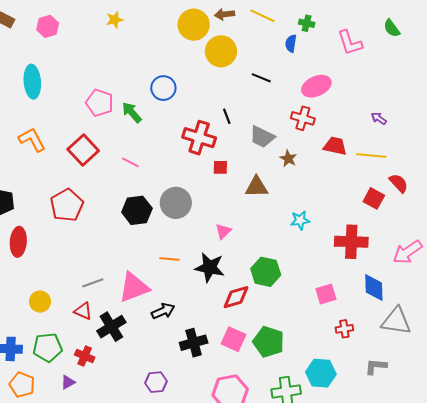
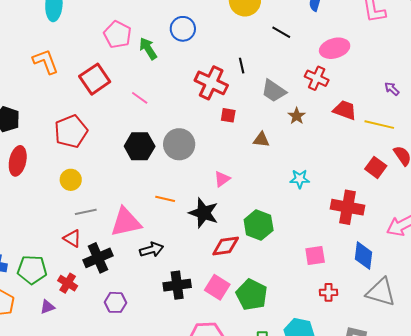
brown triangle: (257, 187) -> (261, 140), size x0.7
yellow circle: (40, 302) -> (71, 180), moved
purple hexagon: (156, 382) -> (116, 302), moved

